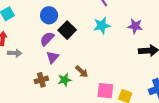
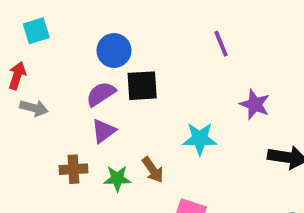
cyan star: (102, 25) -> (200, 139), moved
purple star: (135, 26) -> (255, 104), moved
black square: (67, 30) -> (142, 86), turned 30

